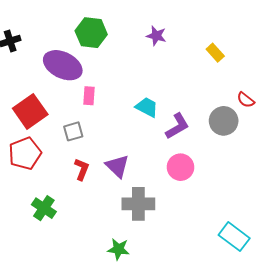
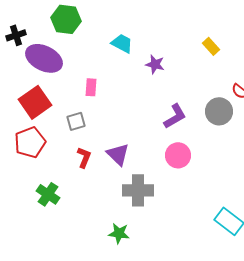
green hexagon: (91, 33) -> (66, 19), moved
purple star: (156, 36) -> (155, 64), moved
purple ellipse: (63, 65) -> (44, 58), moved
cyan trapezoid: (147, 107) -> (122, 43), moved

